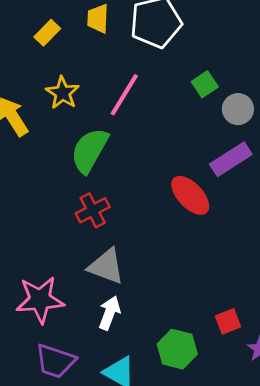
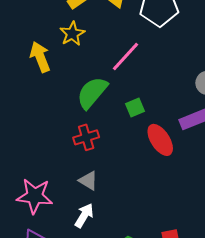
green square: (205, 84) -> (135, 108), moved
yellow star: (62, 93) -> (72, 34), moved
gray triangle: (106, 266) -> (88, 181), size x0.7

